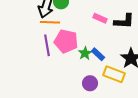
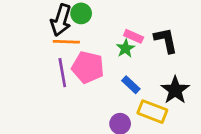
black L-shape: (124, 21) -> (166, 40), turned -105
green star: (85, 53) -> (125, 48), moved

